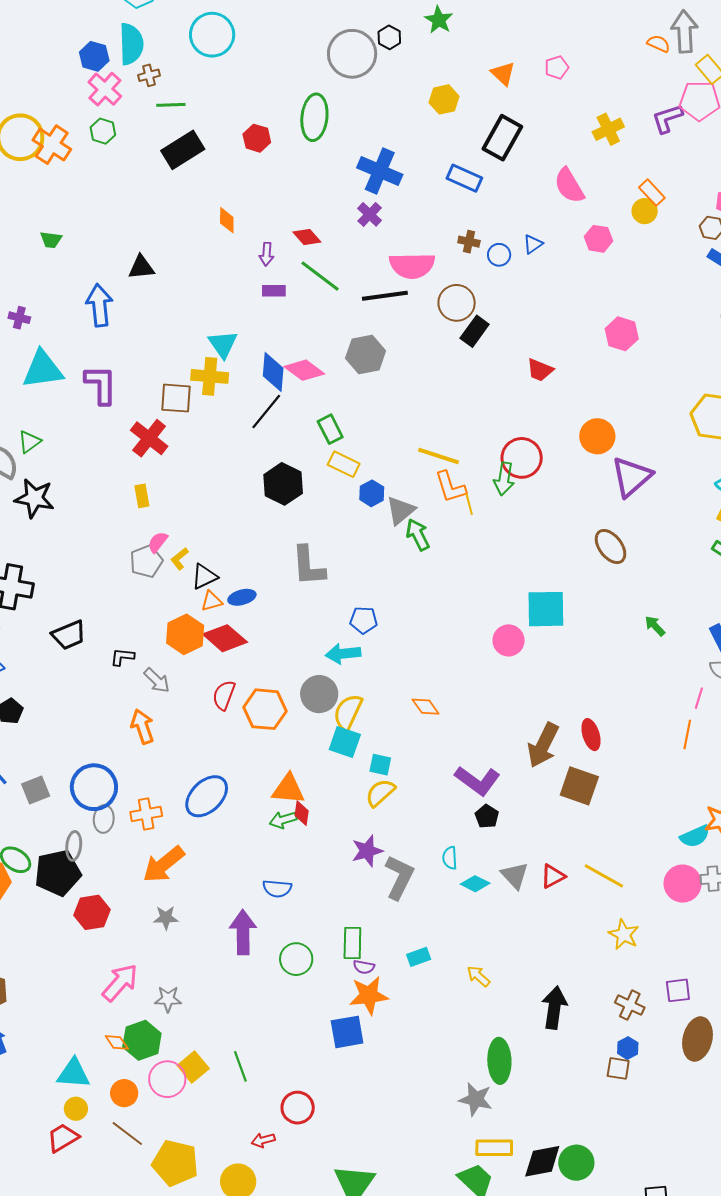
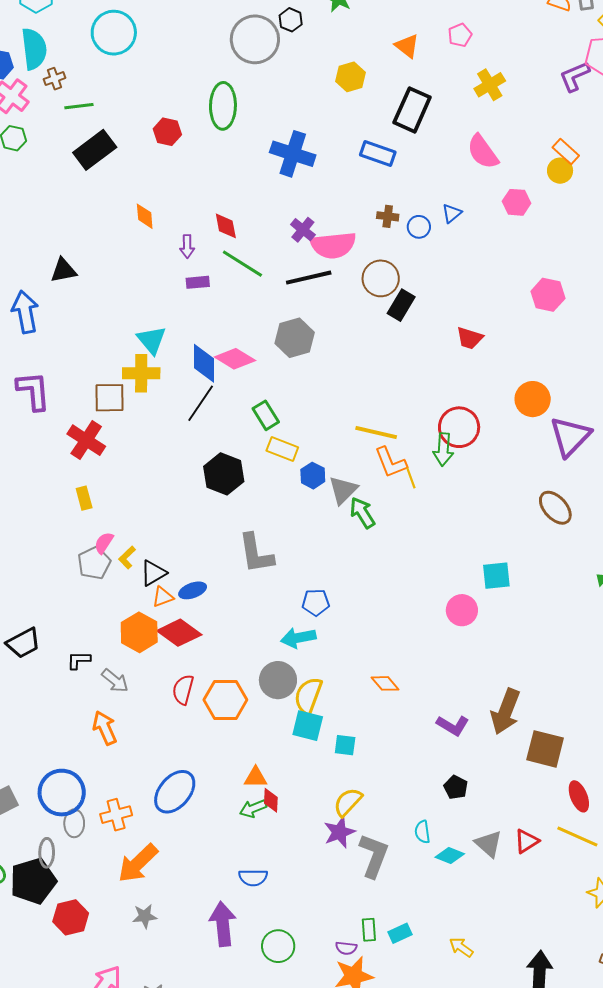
yellow cross: (608, 129) -> (490, 85), moved
purple cross: (370, 214) -> (303, 230), moved
red diamond: (307, 237) -> (226, 226), turned 36
cyan square: (546, 609) -> (496, 576), size x0.7
red ellipse: (591, 735) -> (579, 796), moved
purple L-shape: (477, 781) -> (453, 725), moved, size x0.7
orange triangle: (288, 789) -> (256, 777), size x0.7
yellow semicircle: (380, 793) -> (348, 802), moved
green rectangle: (352, 943) -> (369, 930), moved, size x0.7

